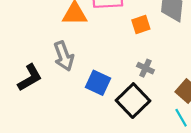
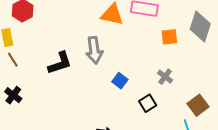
blue square: (98, 83) -> (120, 81), size x0.7
black square: (133, 101) -> (148, 103), size x0.6

